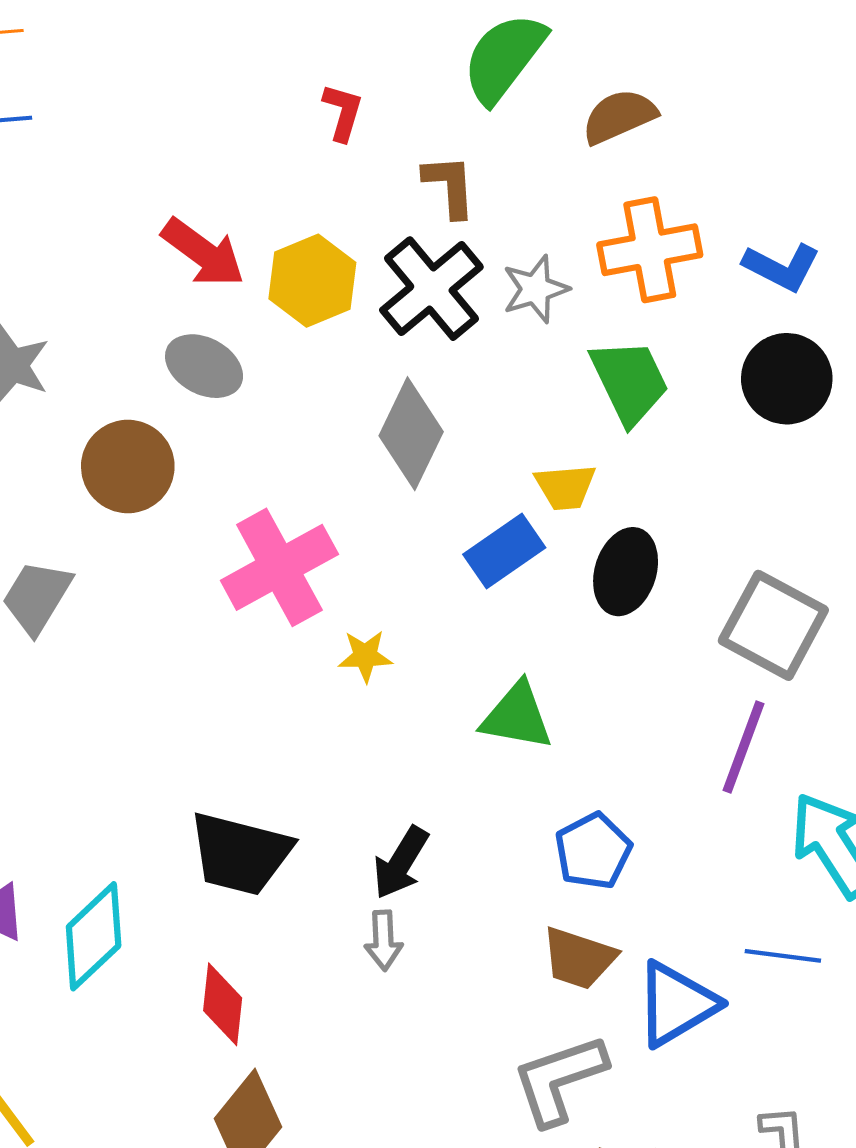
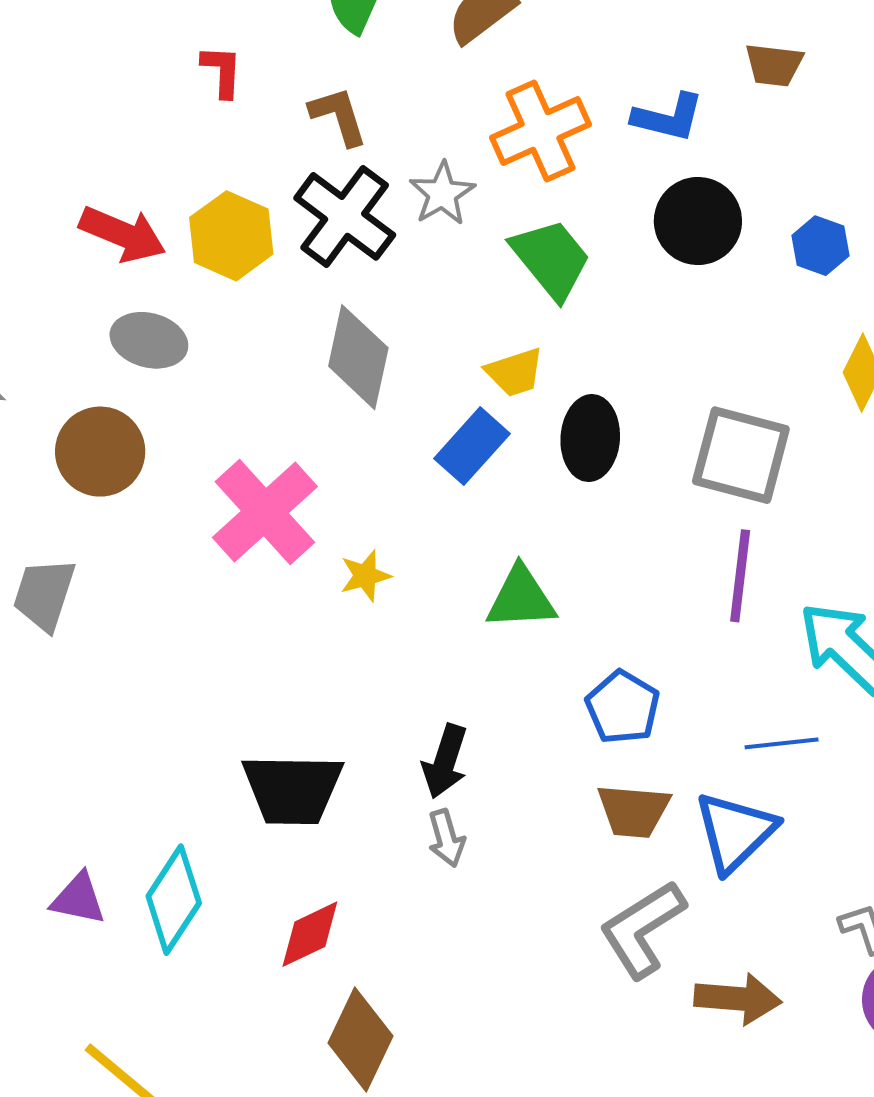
blue line: (783, 956) -> (782, 743), moved
red diamond: (223, 1004) -> (310, 934), turned 72

